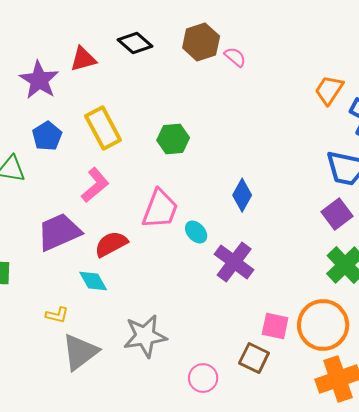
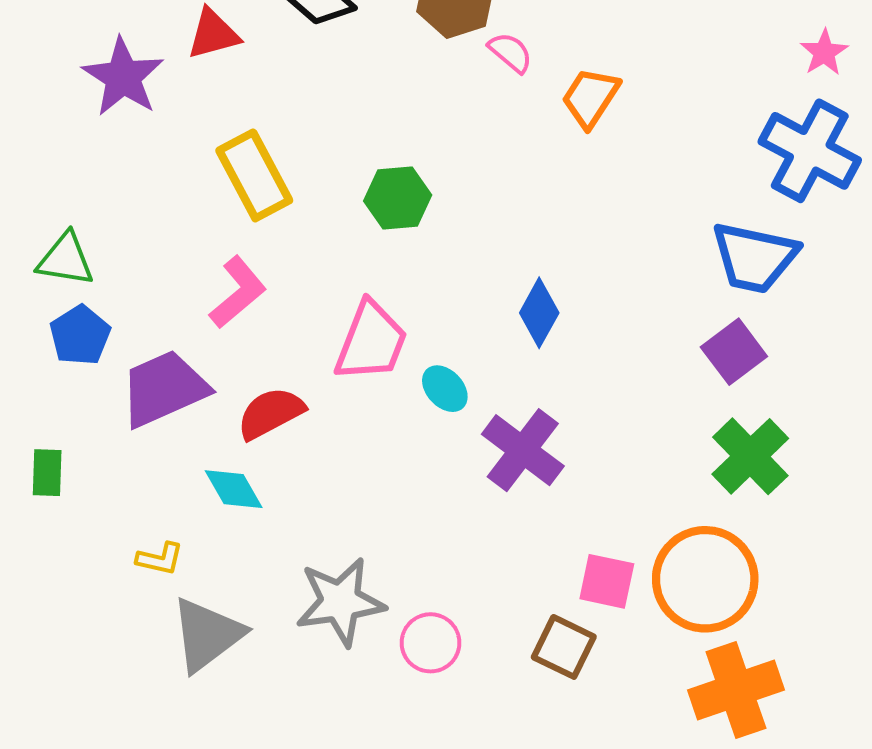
pink semicircle: (235, 57) -> (510, 52), moved
orange trapezoid: (329, 90) -> (590, 98), moved
blue pentagon: (47, 136) -> (80, 335), moved
pink circle: (203, 378) -> (431, 643), moved

